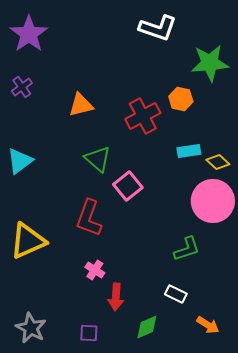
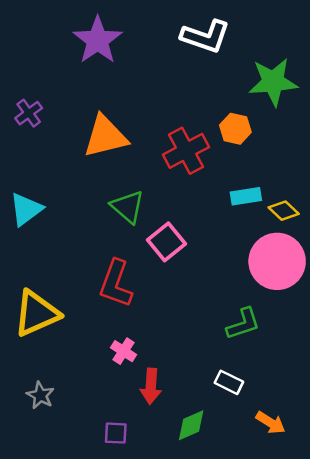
purple star: (29, 34) -> (98, 40), moved
orange triangle: (81, 105) -> (105, 136), size x1.4
gray star: (31, 328) -> (40, 395), moved, size x0.7

